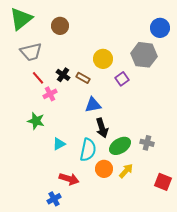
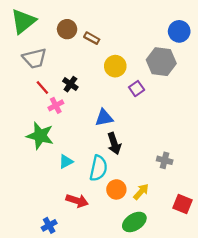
brown rectangle: (83, 78) -> (92, 38), moved
green star: (36, 121) -> (40, 136), size x1.4
green ellipse: (120, 146) -> (134, 222), moved
blue cross: (54, 199) -> (49, 225), moved

